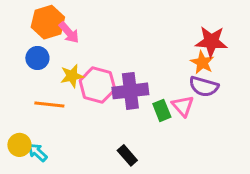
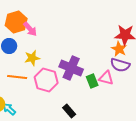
pink hexagon: (97, 85) -> (46, 80), moved
purple cross: (130, 91) -> (71, 68), turned 30
pink triangle: (183, 106) -> (106, 78), turned -35

